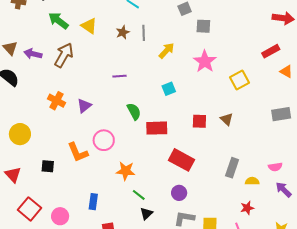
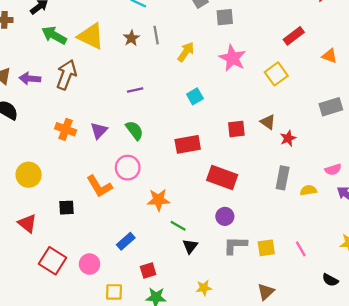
yellow triangle: (89, 26) -> (91, 36), size x1.4
red rectangle: (271, 51) -> (294, 36), moved
green semicircle: (134, 111) -> (134, 130), moved
blue rectangle: (93, 202) -> (126, 241), turned 49
red star: (247, 208) -> (288, 138), moved

